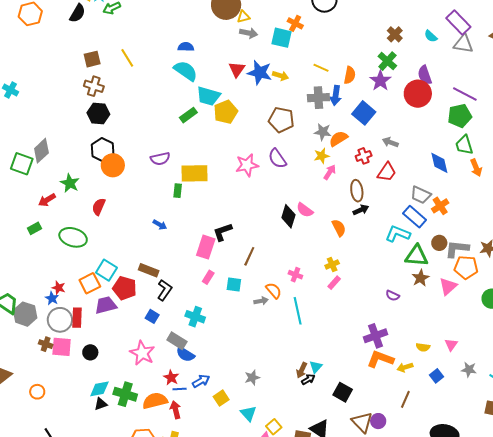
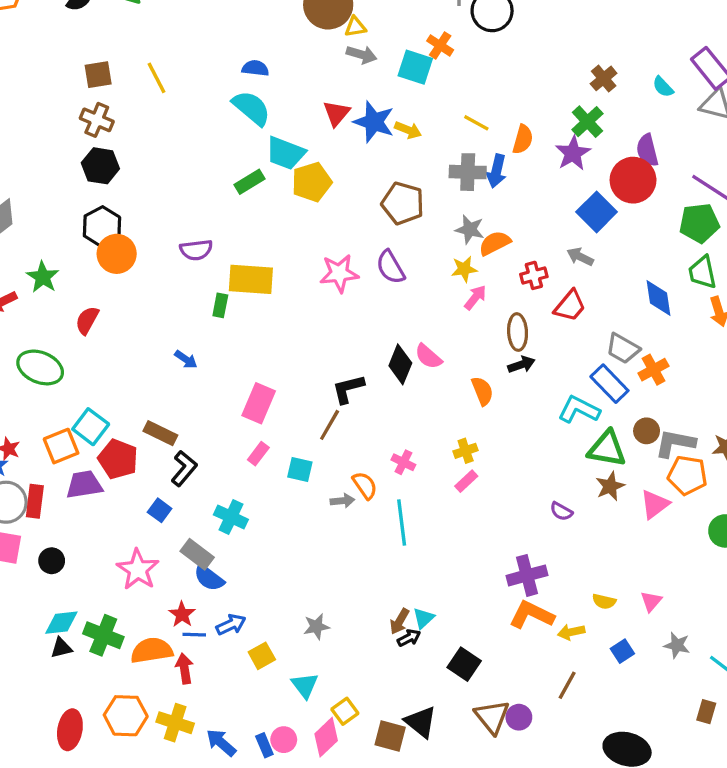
blue square: (364, 113) -> (597, 212), moved
black L-shape: (223, 232) -> (348, 389), moved

